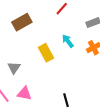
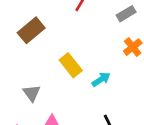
cyan arrow: (68, 41) -> (101, 79), moved, turned 104

